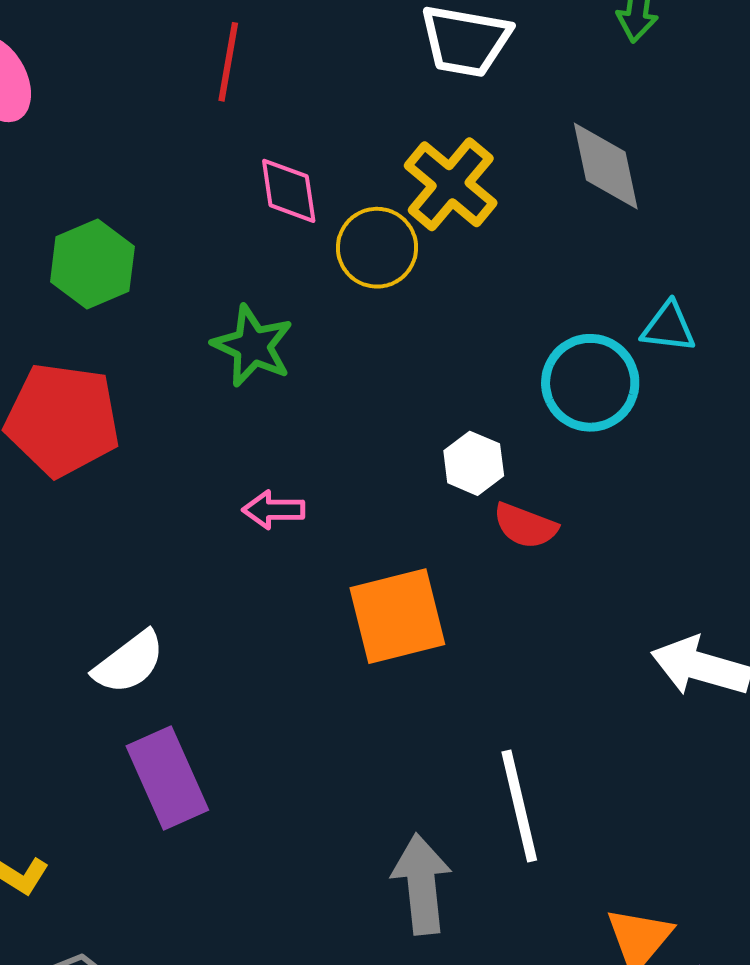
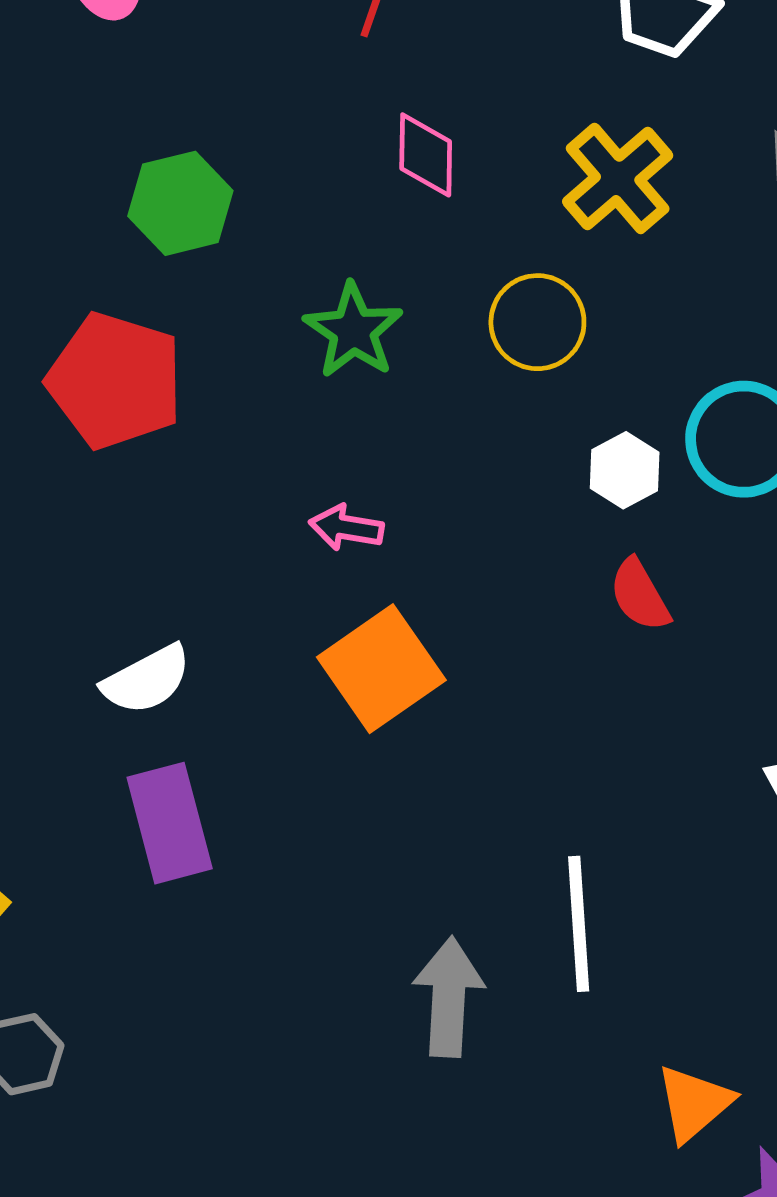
yellow circle: (377, 248) -> (537, 322), moved
white hexagon: (474, 463) -> (625, 470), moved
red semicircle: (525, 526) -> (640, 595), turned 30
orange square: (397, 616) -> (381, 669), moved, turned -30

